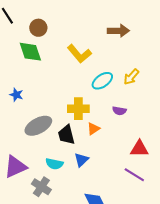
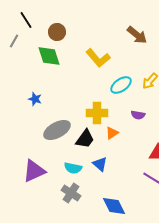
brown arrow: (118, 31) -> (137, 35), turned 40
black trapezoid: (66, 135) -> (85, 139), turned -130
blue triangle: (81, 160) -> (100, 164), turned -35
gray cross: (41, 187) -> (71, 193), moved

